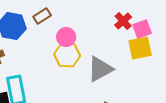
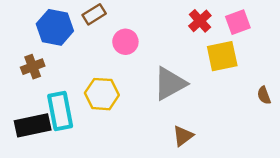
pink square: (142, 29) -> (238, 22), moved
yellow hexagon: (67, 55) -> (102, 94), moved

